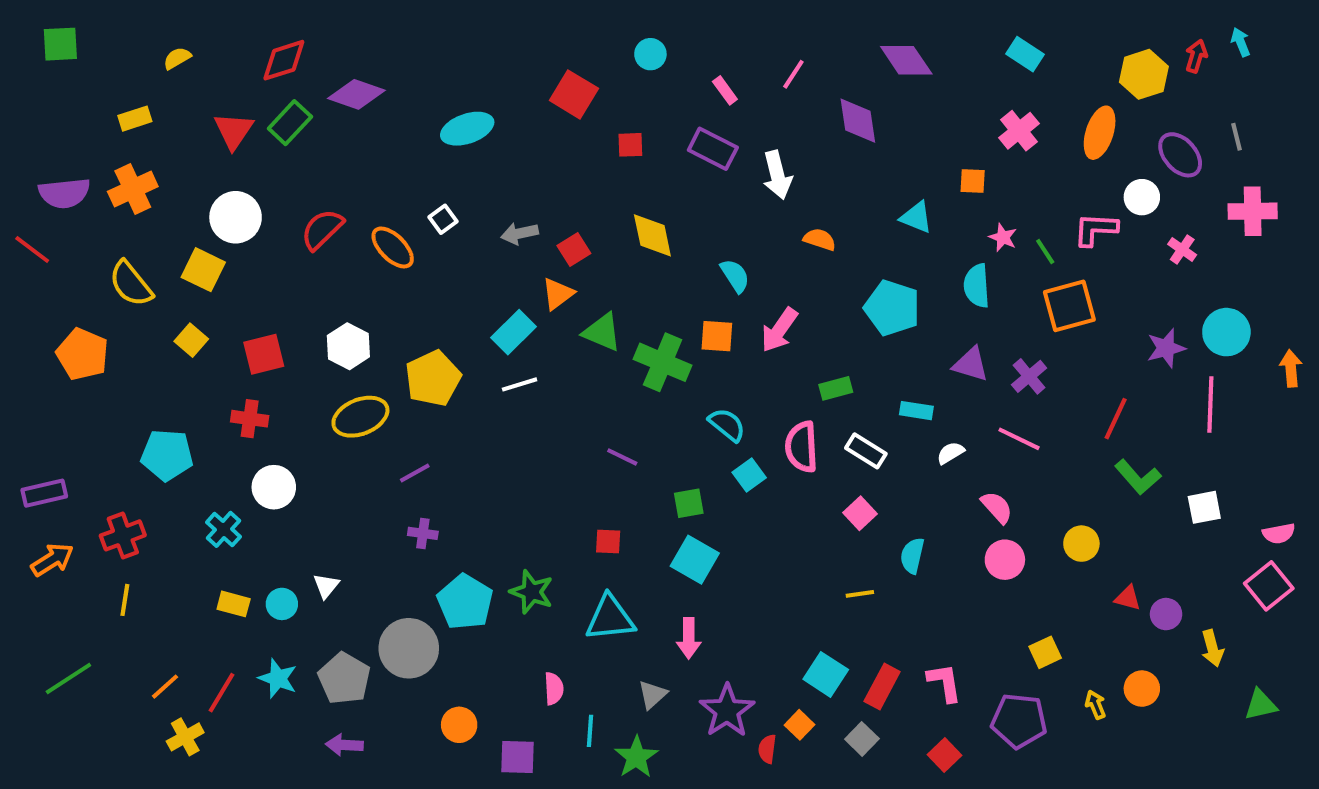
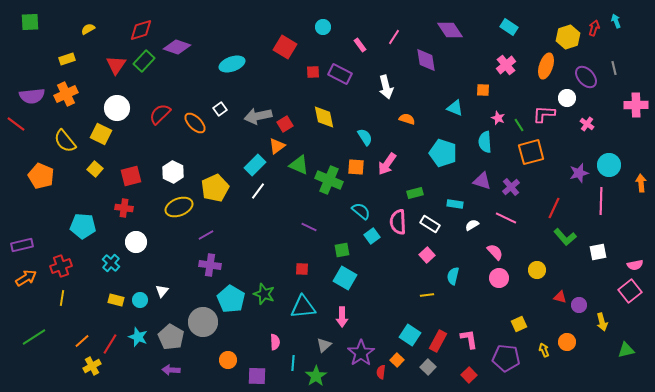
purple rectangle: (713, 149) -> (340, 74), moved
pink cross: (1253, 211) -> (636, 105), moved
gray arrow: (520, 233) -> (258, 116), size x1.5
white line: (520, 384) -> (258, 191), turned -36
purple cross: (423, 533) -> (210, 265), size x1.5

